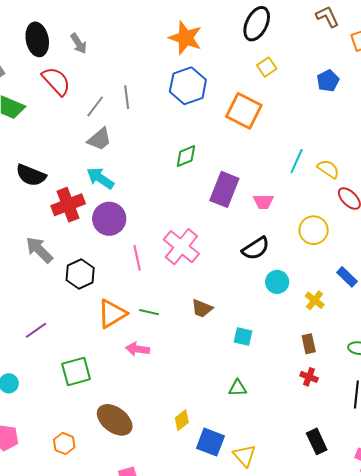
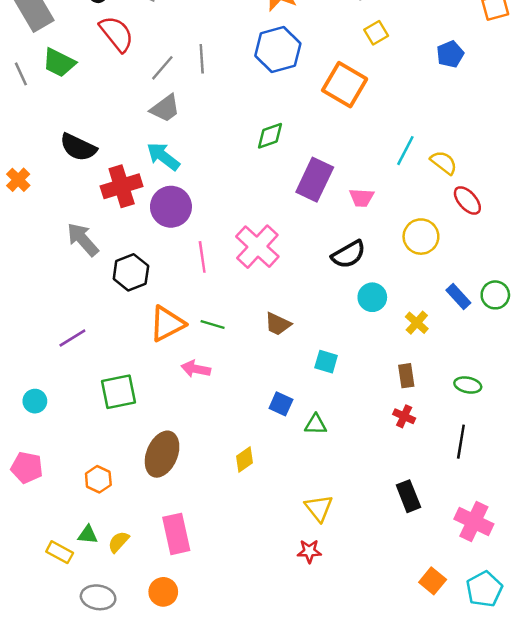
brown ellipse: (115, 420) -> (162, 454), turned 72
blue square: (210, 442) -> (281, 404), moved, size x0.7

